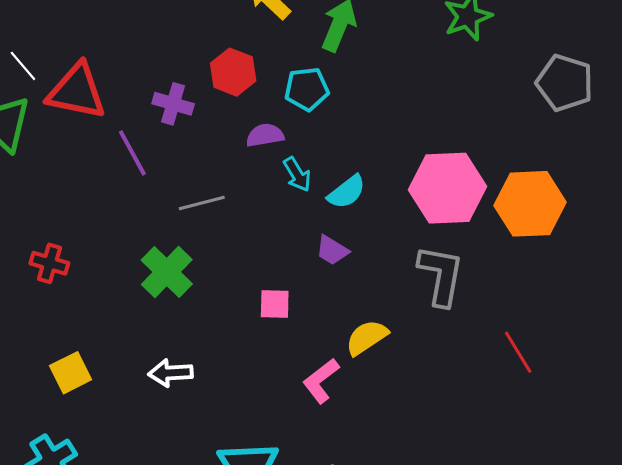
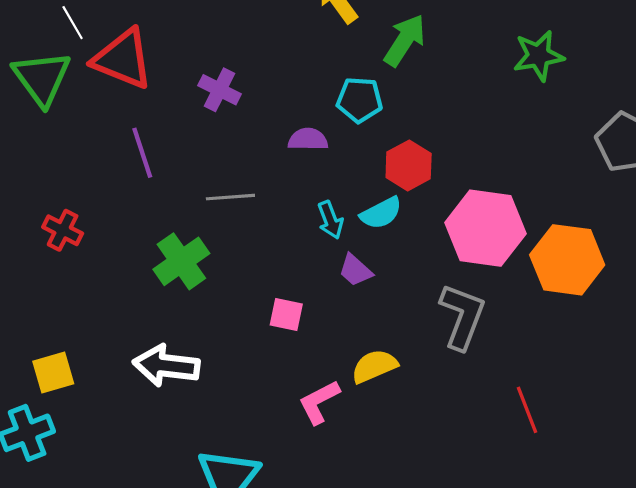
red hexagon: (233, 72) -> (409, 165), moved
purple line: (132, 153) -> (142, 153), moved
cyan arrow: (297, 174) -> (330, 220), moved
yellow square: (71, 373) -> (53, 372), moved
white arrow: (171, 373) -> (166, 366), size x1.4

